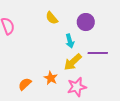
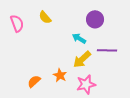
yellow semicircle: (52, 18) -> (45, 17), moved
cyan arrow: (70, 41) -> (79, 38), turned 136

